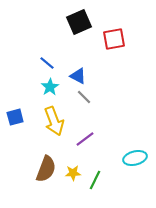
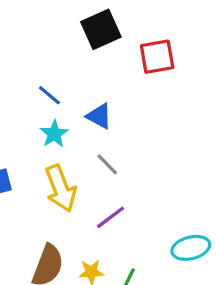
gray line: (84, 97) -> (107, 164), moved

